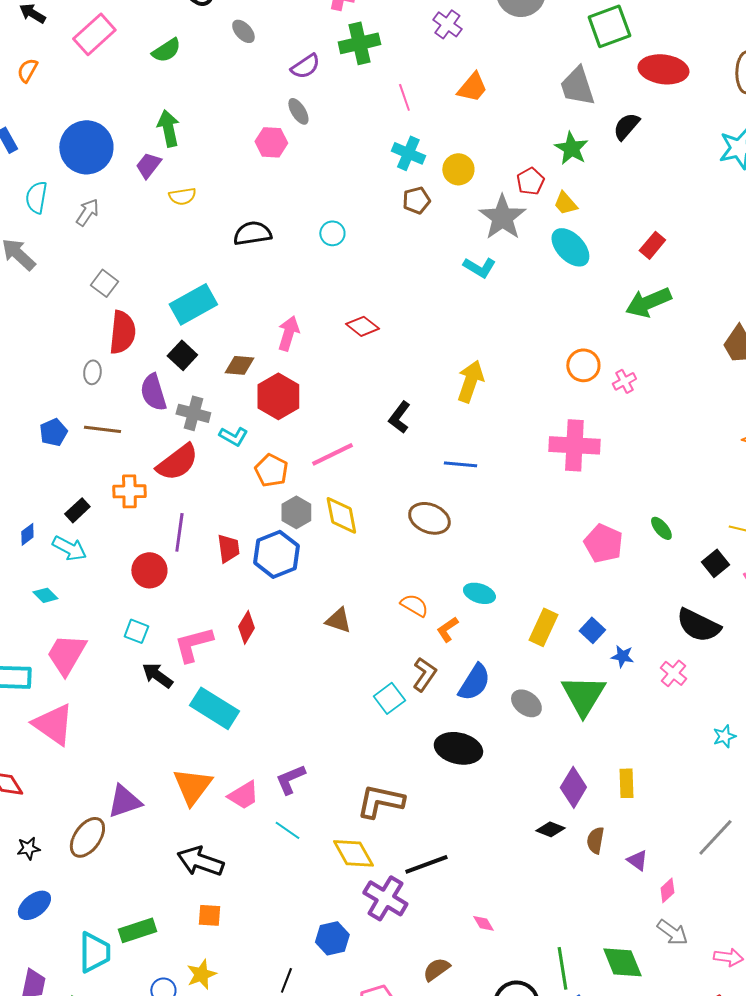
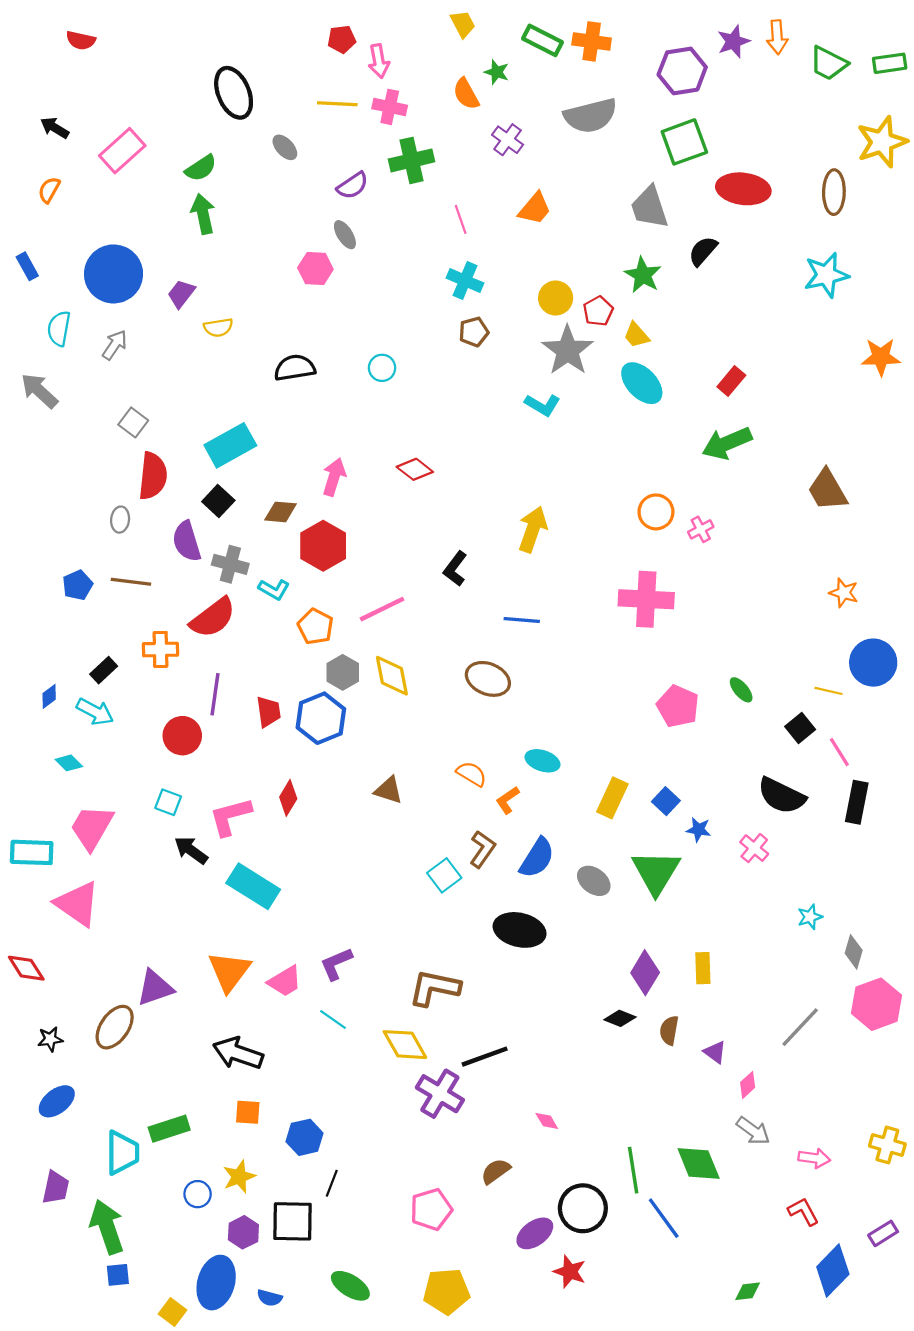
green arrow: (168, 128) -> (203, 214), moved
yellow circle: (458, 169) -> (556, 298), moved
blue hexagon: (332, 938) -> (305, 1137), moved

